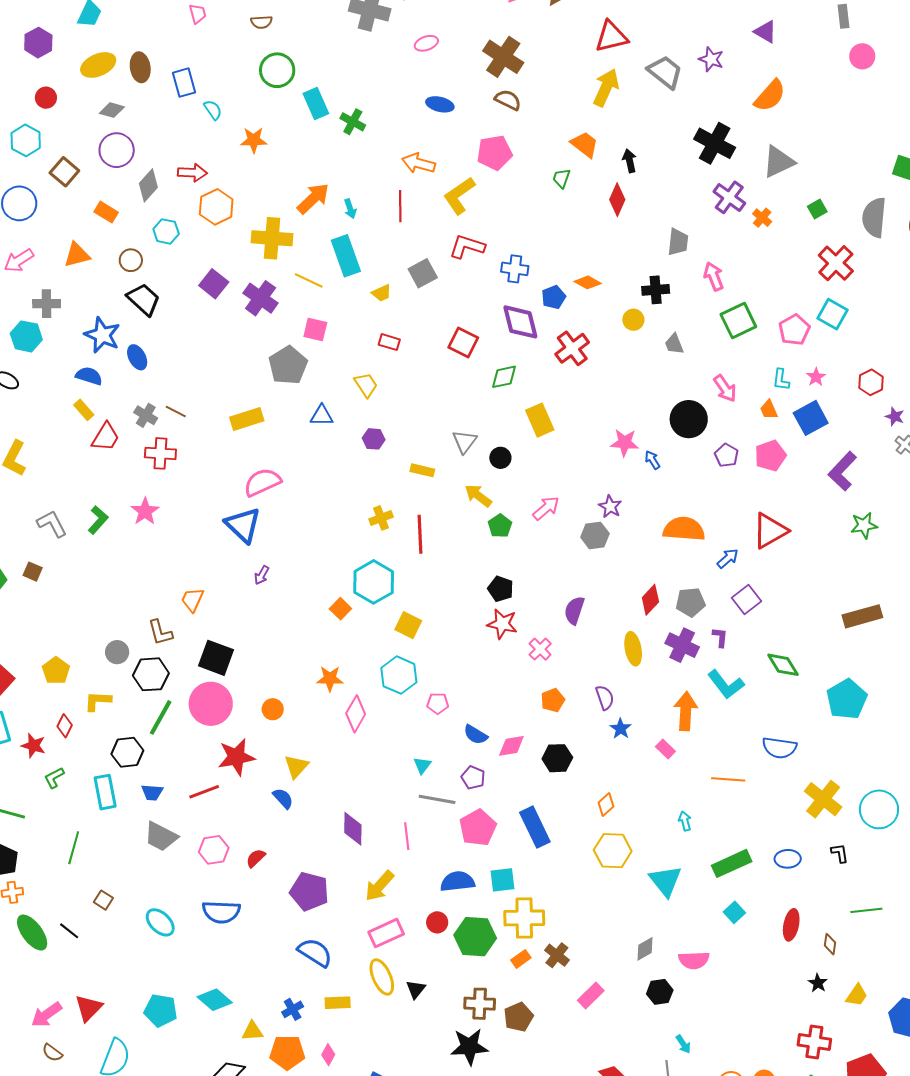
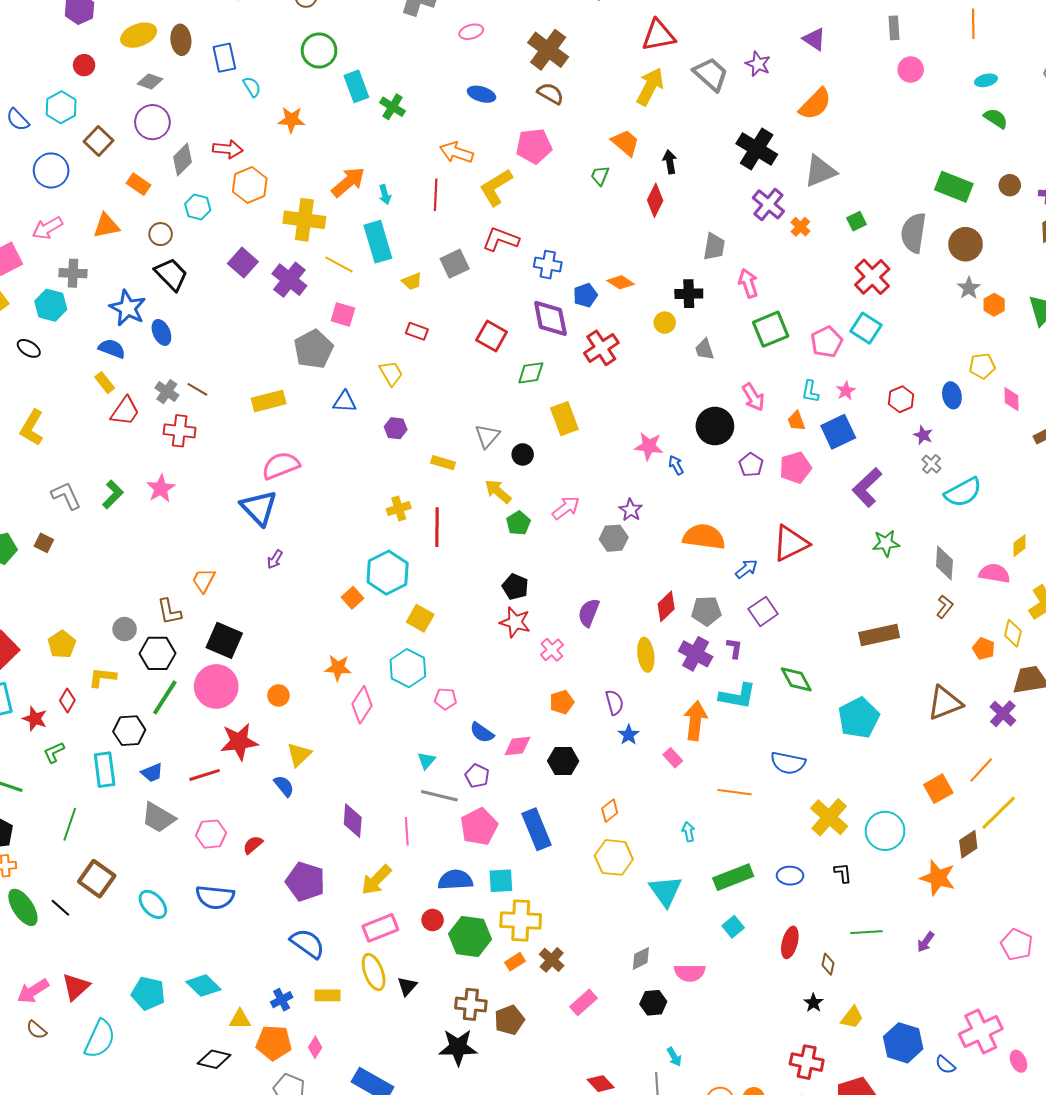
cyan L-shape: (726, 684) -> (737, 696), turned -45
blue trapezoid: (152, 792) -> (152, 773), turned -30
brown square: (103, 900) -> (97, 879), size x1.8

